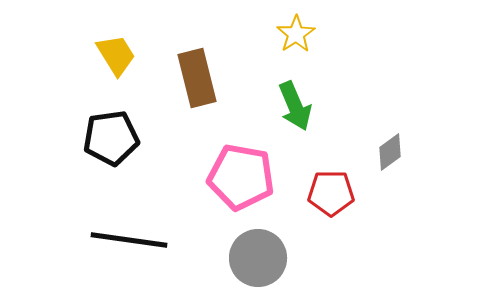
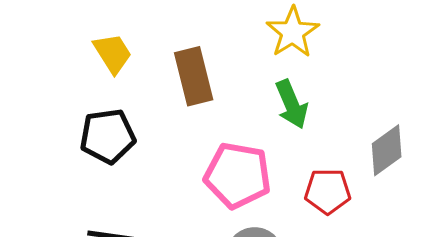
yellow star: (296, 34) -> (293, 32), size x1.4
gray diamond: (390, 152) -> (387, 150), size x1.4

